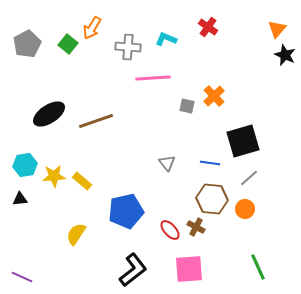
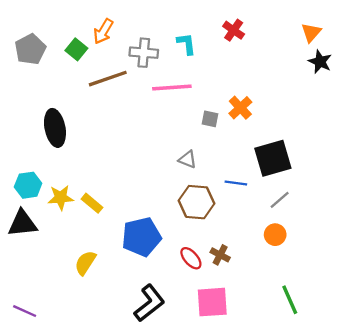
cyan L-shape: (166, 39) -> (186, 44), turned 60
black ellipse: (49, 114) -> (55, 128), turned -68
brown line: (96, 121) -> (108, 79), moved
gray triangle: (167, 163) -> (188, 159), moved, turned -30
black triangle: (20, 199) -> (22, 223), size x1.8
brown hexagon: (212, 199) -> (197, 202), moved

